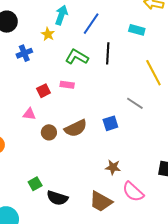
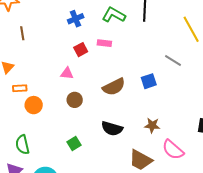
blue cross: (24, 53) -> (76, 19), moved
brown circle: (49, 132) -> (75, 100), moved
black semicircle: (57, 198) -> (112, 128), moved

